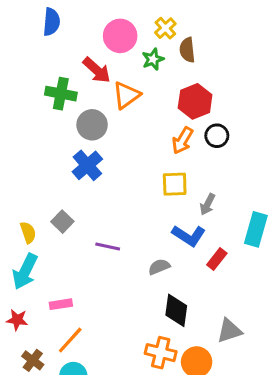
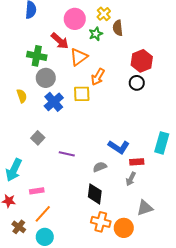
red hexagon: (195, 101) -> (142, 61), moved
gray circle: (92, 125) -> (46, 78), moved
orange arrow: (183, 140) -> (98, 77), moved
yellow square: (175, 184) -> (82, 94), moved
gray arrow: (207, 204) -> (131, 179), moved
yellow semicircle: (28, 232) -> (22, 96), moved
red rectangle: (217, 259) -> (137, 162), turned 48
black diamond: (176, 310) -> (95, 194), moved

